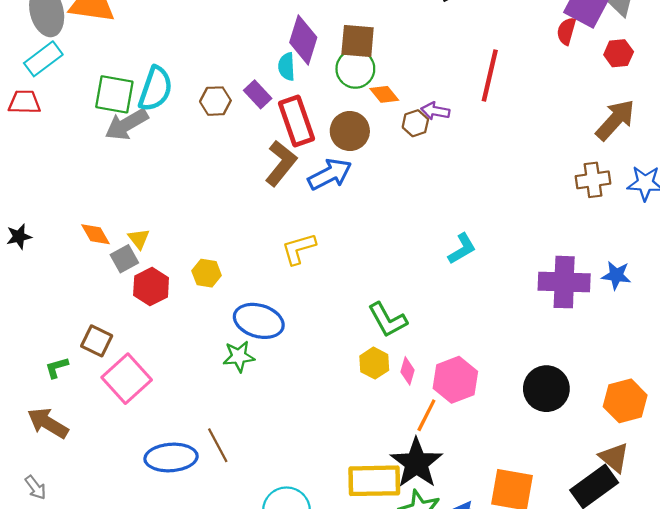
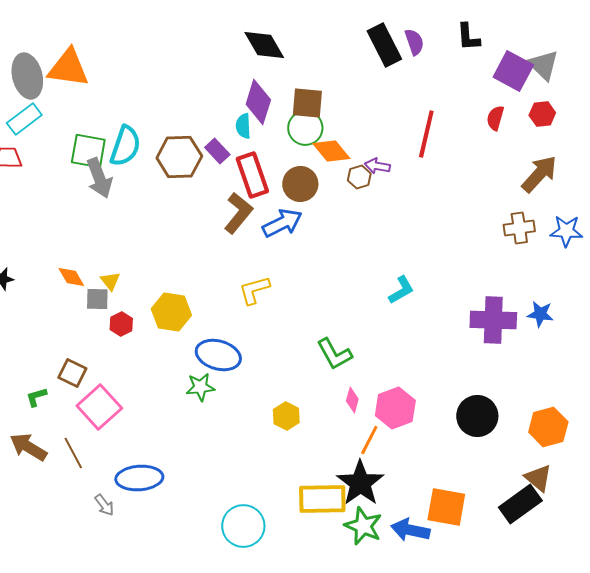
red semicircle: (566, 31) -> (495, 118), moved
orange diamond: (384, 94) -> (331, 151), size x1.4
brown hexagon: (215, 101) -> (179, 157), size x1.6
gray arrow: (127, 124) -> (99, 178), turned -81
gray square: (124, 259) -> (97, 299), turned 30
yellow hexagon: (207, 273) -> (171, 312), size x1.5
red hexagon: (151, 286) -> (121, 324), size x0.7
yellow hexagon: (374, 363) -> (286, 416), moved
brown line: (218, 445) -> (73, 453), moved
gray arrow: (36, 487) -> (104, 505), moved

